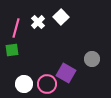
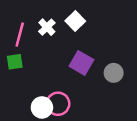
purple square: (66, 73) -> (81, 63), moved
white circle: (24, 84) -> (42, 107), moved

